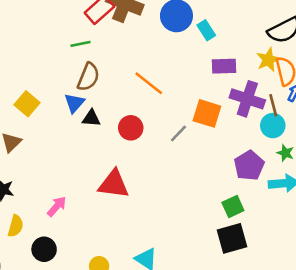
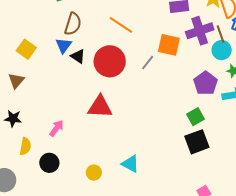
purple cross: (247, 99) -> (200, 31), turned -32
black triangle: (91, 118) -> (78, 56), turned 35
red circle: (131, 128) -> (110, 61), size x1.6

